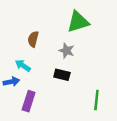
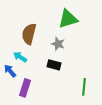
brown semicircle: (33, 39) -> (29, 34), size x1.5
blue arrow: (11, 82) -> (10, 71), turned -120

